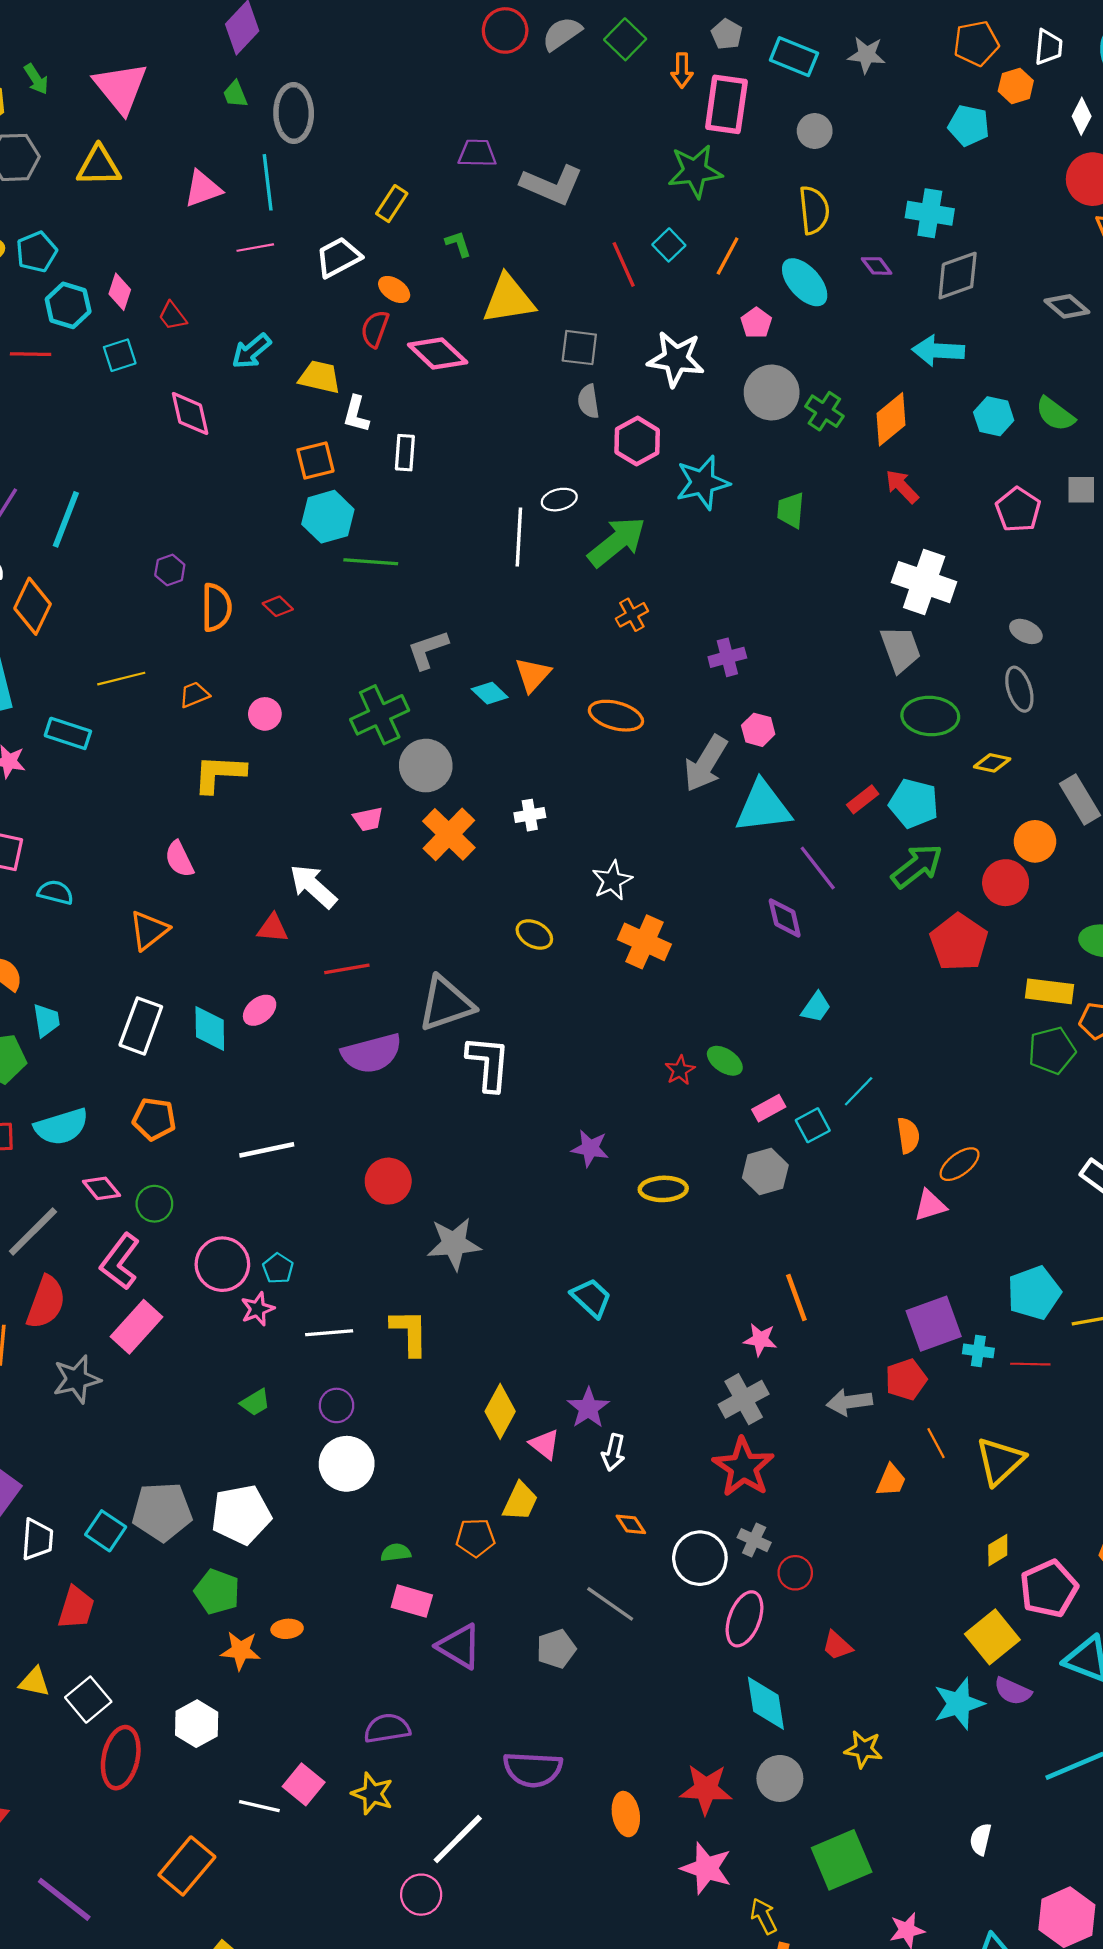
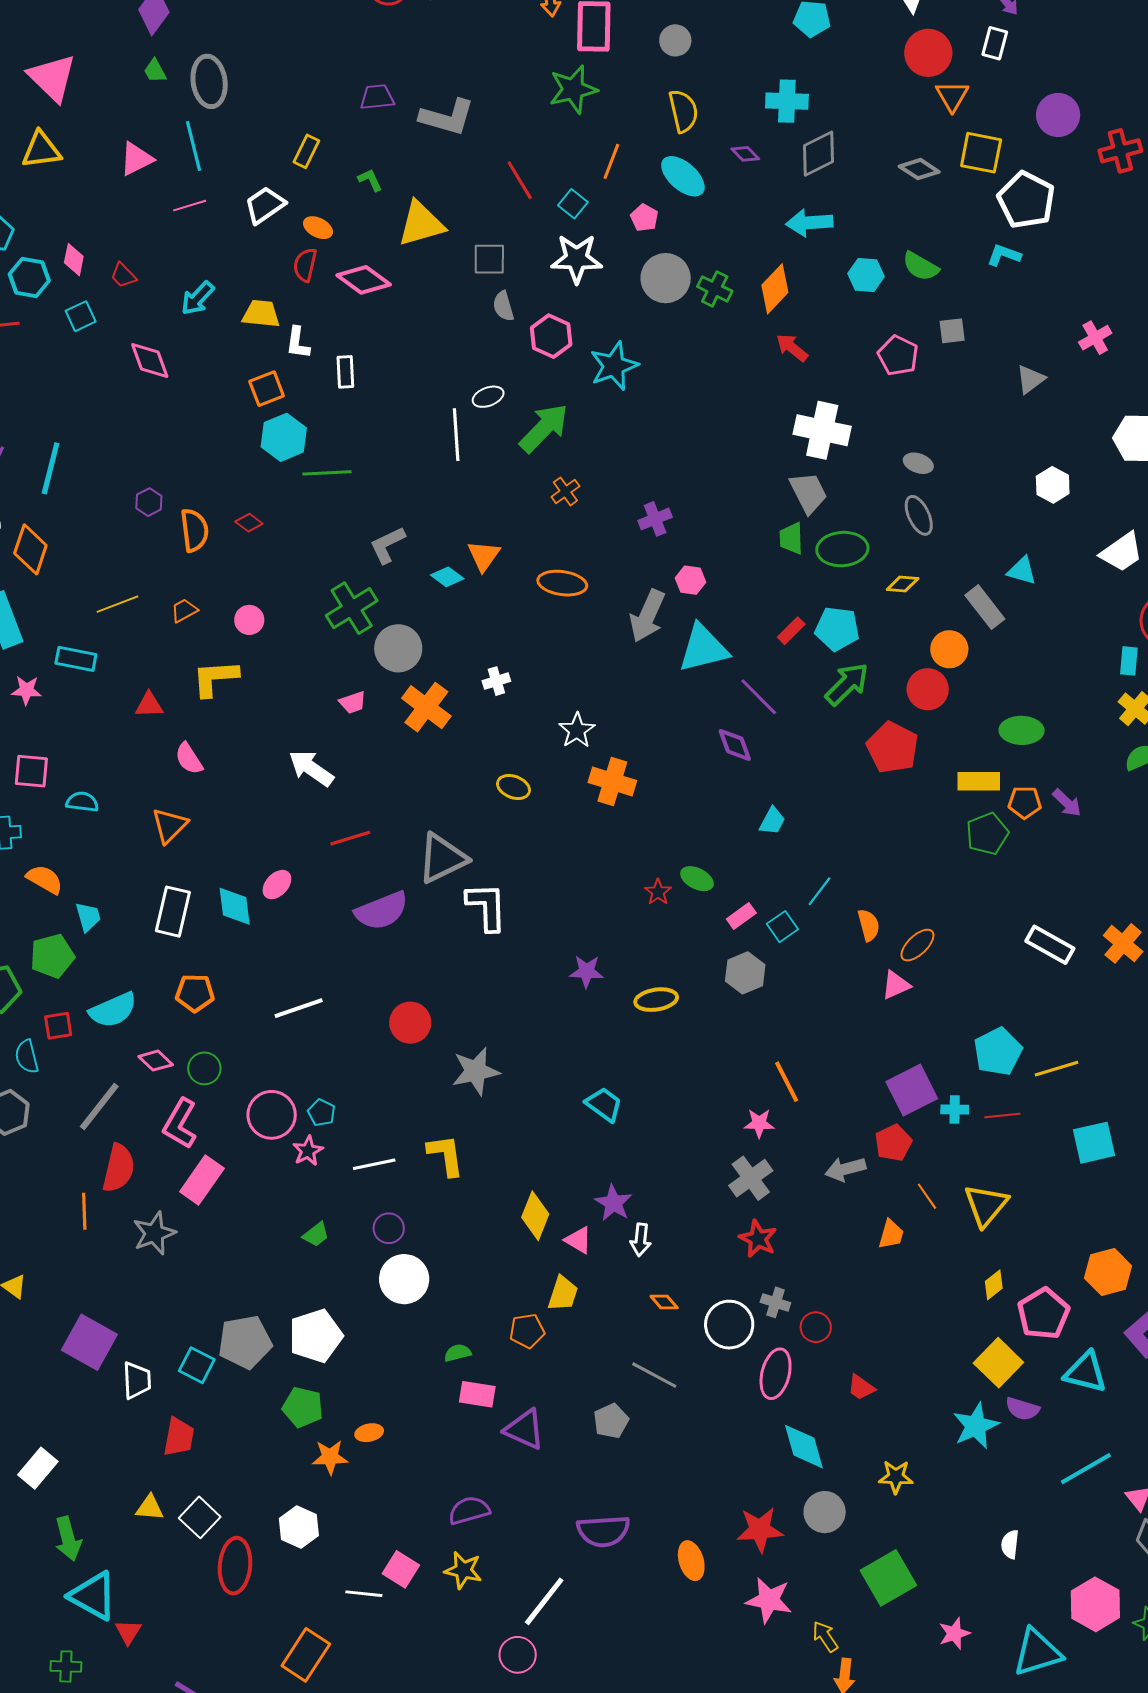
cyan square: (669, 245) -> (573, 204), moved
green trapezoid: (791, 510) -> (791, 538), moved
red triangle: (273, 928) -> (149, 705), moved
red star: (743, 1467) -> (758, 1239), size x0.7

